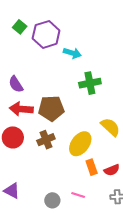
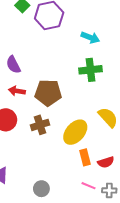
cyan arrow: (72, 53) -> (90, 37), moved
red arrow: (21, 109) -> (17, 91), size x0.7
pink line: (78, 195) -> (88, 186), moved

